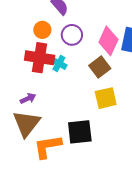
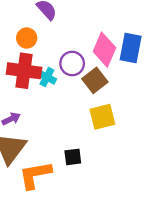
purple circle: (72, 35) -> (72, 64), moved
black square: (80, 132) -> (73, 157), size x0.6

